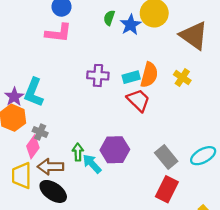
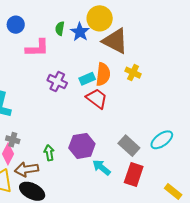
pink L-shape: (58, 33) -> (37, 48), moved
brown triangle: (194, 36) -> (115, 41), moved
purple cross: (98, 75) -> (57, 82), turned 30
cyan arrow: (92, 164) -> (101, 167), moved

